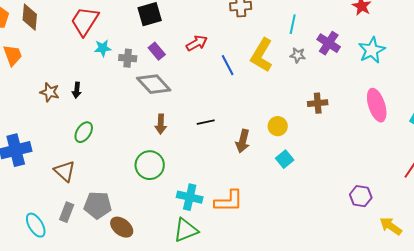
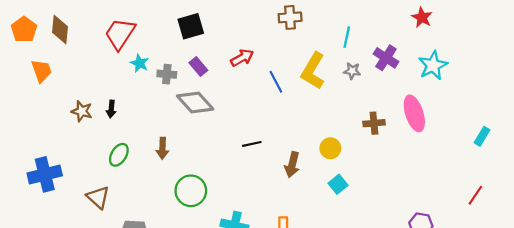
cyan star: (103, 48) -> (140, 63), turned 30
pink ellipse: (377, 105) -> (414, 113), moved
brown arrow: (161, 124) -> (162, 148), moved

